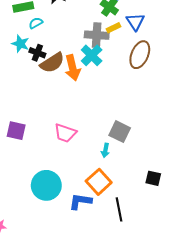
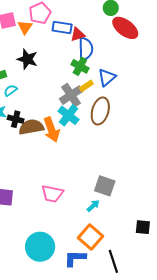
blue triangle: (135, 22) -> (107, 77), turned 30
gray cross: (97, 35) -> (71, 95), turned -30
brown ellipse: (140, 55) -> (100, 111), moved
brown semicircle: (52, 63) -> (31, 127), turned -150
cyan arrow: (105, 150) -> (93, 206), turned -136

